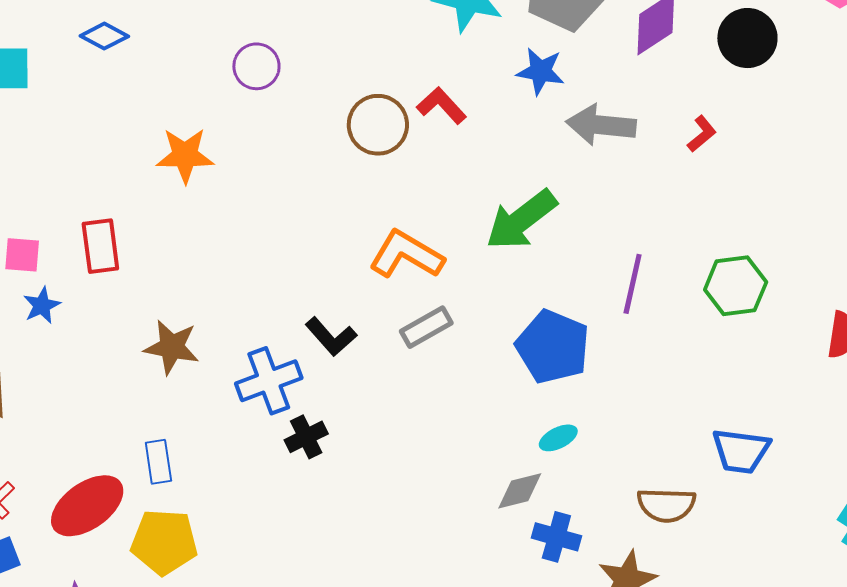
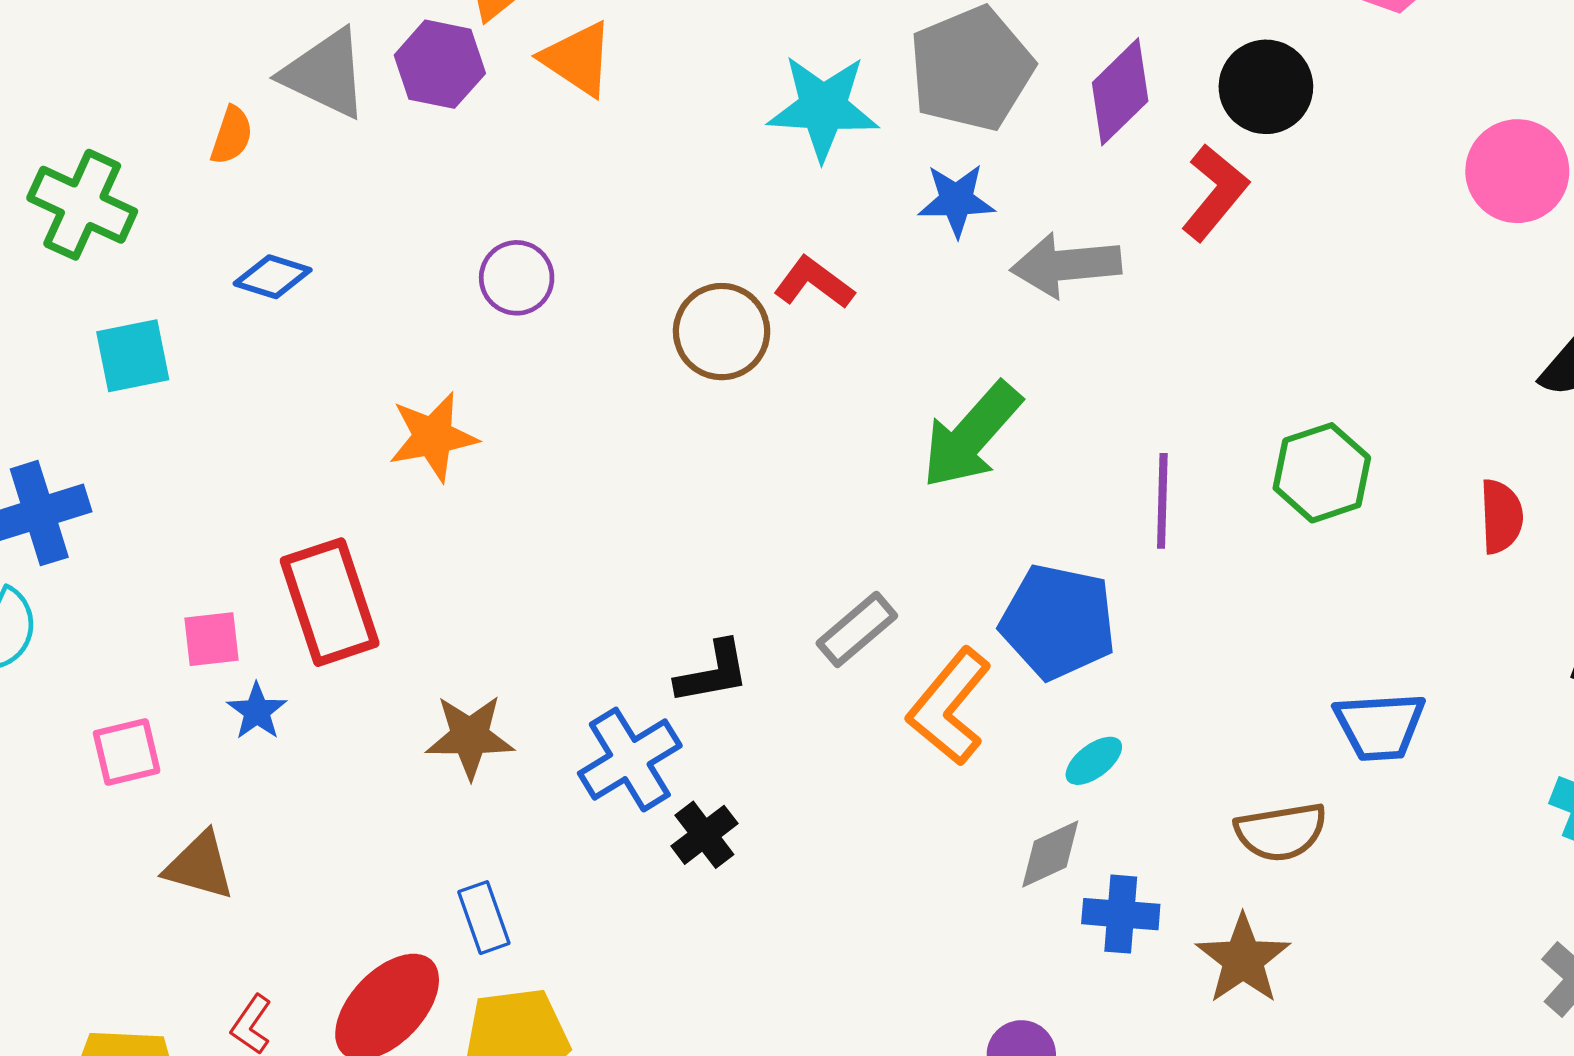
red L-shape: (702, 134) -> (1215, 193), moved, size x1.6
red rectangle: (100, 246) -> (330, 602), size x1.4
orange L-shape: (406, 255) -> (949, 707), moved, turned -70
black L-shape: (331, 337) -> (713, 672), turned -48

